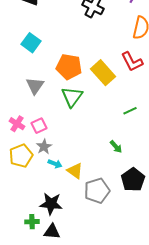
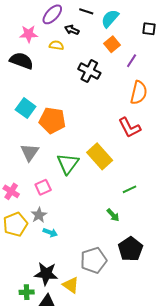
orange pentagon: (69, 67) -> (52, 120), moved
yellow rectangle: (103, 73) -> (100, 156), moved
green line: (130, 111) -> (129, 189), moved
pink square: (39, 126) -> (43, 187), moved
yellow triangle: (75, 171) -> (71, 285), moved

